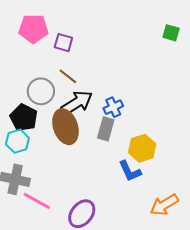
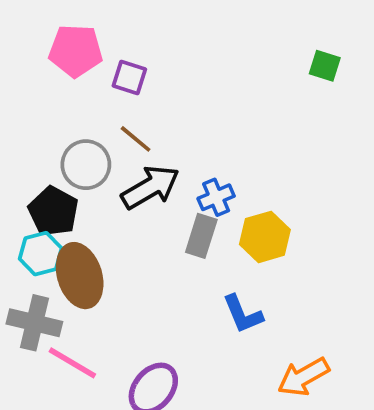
brown ellipse: (65, 127) -> (80, 276), moved
yellow hexagon: (142, 148) -> (265, 237), moved

